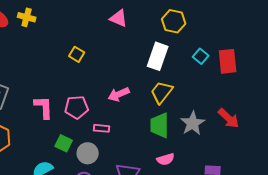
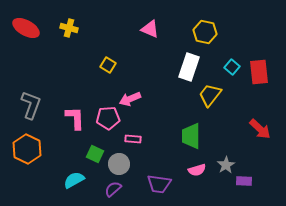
yellow cross: (27, 17) -> (69, 28), moved
yellow trapezoid: (162, 92) -> (210, 95), moved
pink arrow: (119, 94) -> (130, 99), moved
gray star: (193, 123) -> (226, 165), moved, size x0.7

